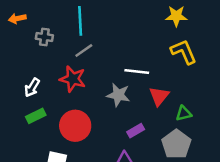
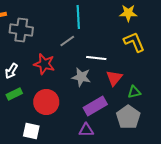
cyan line: (80, 21) -> (78, 17), moved
gray cross: (44, 37) -> (21, 30), size x1.6
gray line: (84, 51) -> (67, 41), moved
purple rectangle: (136, 131) -> (95, 106), size x1.6

